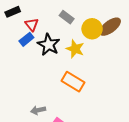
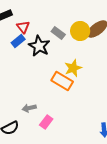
gray rectangle: (67, 17) -> (58, 33), moved
yellow star: (75, 49) -> (73, 68), moved, turned 30

